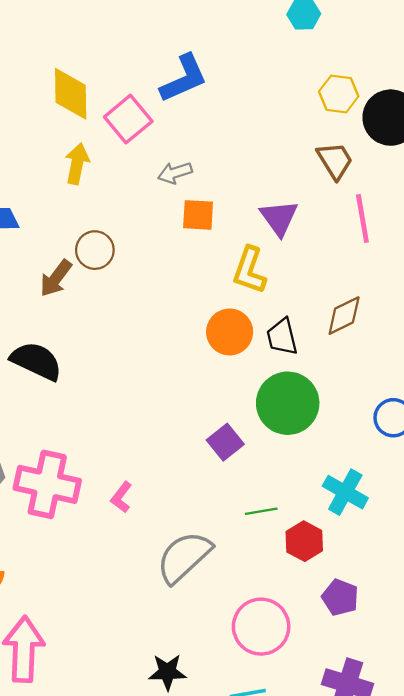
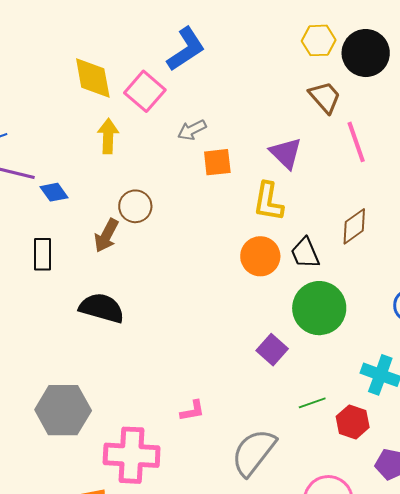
pink cross: (47, 484) -> (132, 455), moved
pink L-shape: (121, 497) -> (192, 411), turned -128

